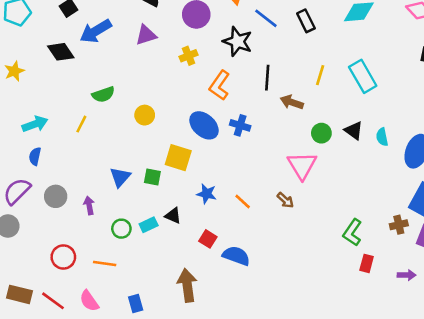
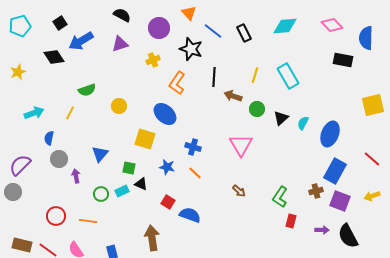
blue cross: (240, 125) -> (193, 147), moved
black triangle: (354, 131) -> (281, 118), turned 42
green circle: (321, 133) -> (257, 109), moved
cyan semicircle: (382, 137) -> (303, 123), turned 40
blue semicircle: (35, 156) -> (49, 138), moved
green square: (152, 177) -> (129, 168), moved
gray circle: (56, 196) -> (59, 159), moved
brown arrow: (285, 200) -> (239, 191), moved

